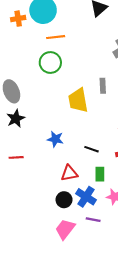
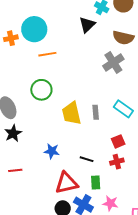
green circle: (50, 63) -> (41, 90), moved
gray rectangle: (103, 86) -> (96, 112), moved
red triangle: (69, 173) -> (67, 183), size x1.4

